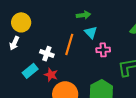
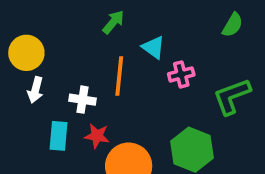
green arrow: (84, 15) -> (113, 22), moved, turned -32
white arrow: (14, 43) -> (35, 90), moved
cyan rectangle: (30, 71) -> (58, 136), turned -35

